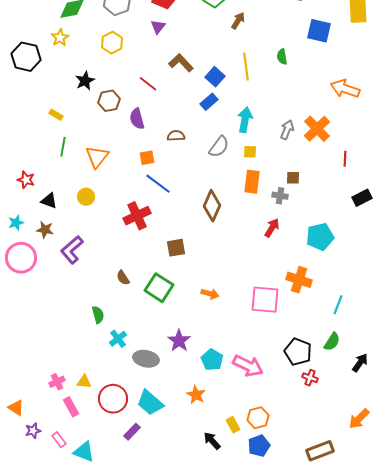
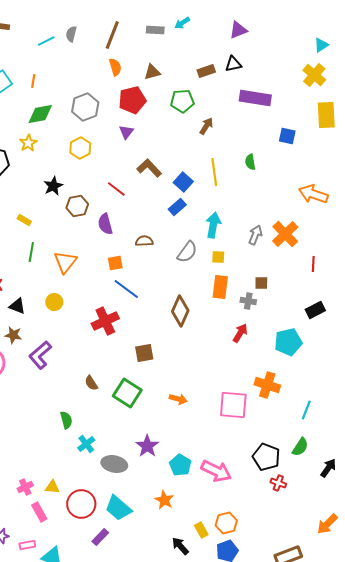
blue square: (319, 31) -> (287, 136), size x0.7
black rectangle: (362, 198) -> (315, 310), moved
pink rectangle: (59, 440) -> (27, 545), turned -63

